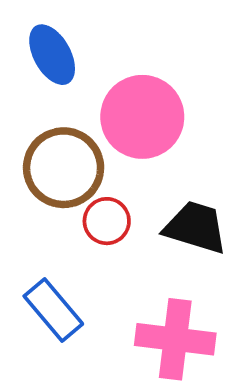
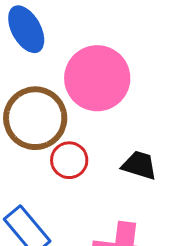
black trapezoid: (196, 227) -> (139, 165), size x0.7

